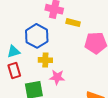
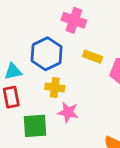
yellow rectangle: (73, 23) -> (93, 57), moved

